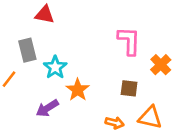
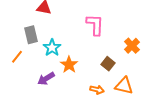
pink L-shape: (129, 41) -> (95, 25), moved
brown square: (129, 88) -> (108, 64), turned 32

